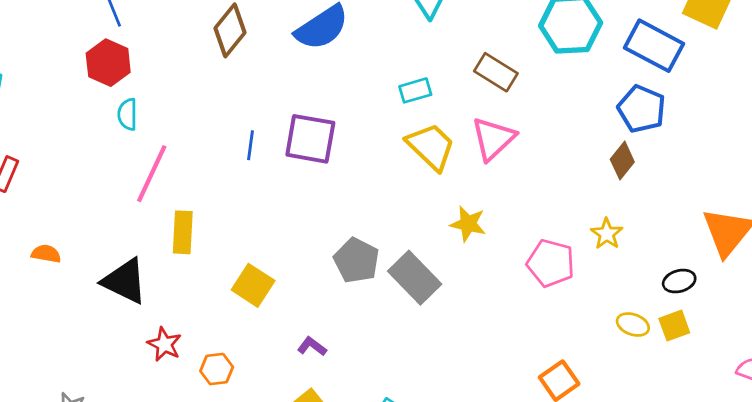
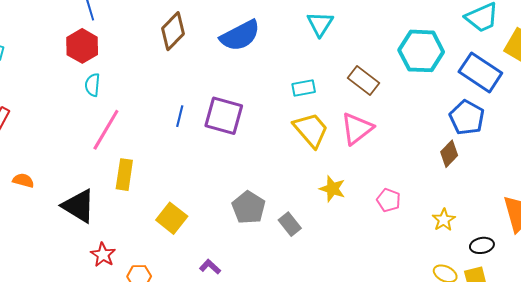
yellow star: (607, 234) -> (444, 220), moved
pink pentagon: (551, 263) -> (389, 200), moved, size x0.7
gray rectangle: (415, 278) -> (290, 224), size x0.6

